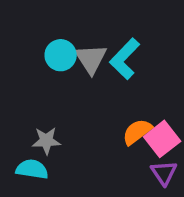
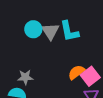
cyan L-shape: (125, 59) -> (69, 31), turned -55

